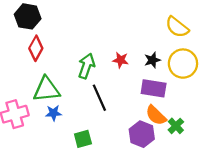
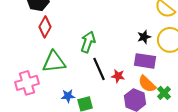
red star: (121, 60) -> (118, 76), moved
blue star: (54, 113) -> (68, 96), moved

